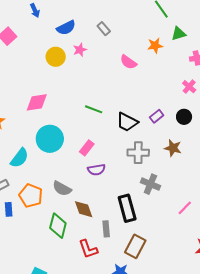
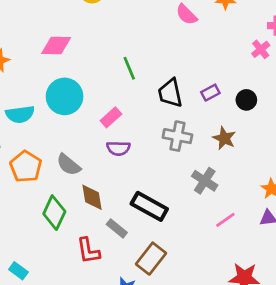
pink cross: (189, 87) -> (261, 49), moved
green line: (94, 109) -> (129, 68), turned 36
black trapezoid: (127, 122) -> (170, 93), turned 40
cyan semicircle: (19, 158) -> (20, 114), turned 35
gray cross: (150, 184) -> (205, 181), moved
black rectangle: (127, 208) -> (149, 206), turned -56
gray rectangle: (106, 229) -> (117, 228), turned -56

